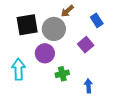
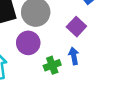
blue arrow: (88, 86) -> (74, 56), moved

